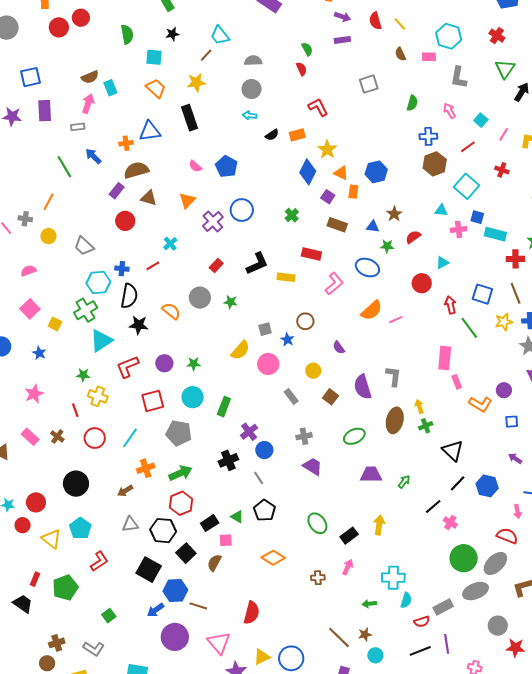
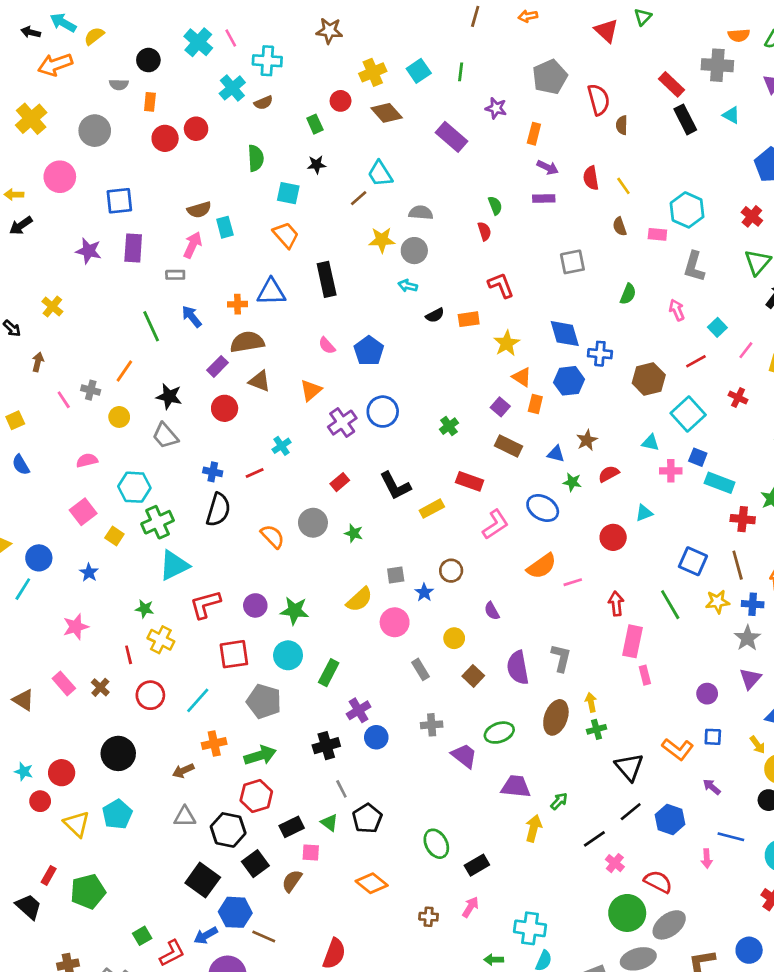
yellow star: (196, 82) -> (382, 240), moved
blue cross: (428, 136) -> (600, 354), moved
blue diamond: (308, 172) -> (565, 334), moved, turned -50
black L-shape: (257, 264) -> (395, 486), turned 80
yellow rectangle: (286, 277) -> (432, 509), turned -42
cyan hexagon: (98, 282) -> (134, 487), moved
red arrow: (450, 305) -> (616, 604), moved
black star: (139, 325) -> (169, 396), moved
green star: (194, 364) -> (295, 611), size x1.5
orange L-shape: (480, 404) -> (678, 749), moved
purple trapezoid: (313, 466) -> (464, 756), moved
gray line: (259, 478) -> (341, 789), moved
yellow arrow: (379, 525) -> (534, 828), moved
red semicircle: (507, 536) -> (658, 882), moved
red L-shape: (99, 561) -> (172, 953), moved

